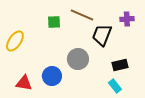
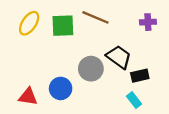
green square: (54, 22) -> (63, 26), size x1.5
black trapezoid: (102, 35) -> (119, 57), moved, turned 105
yellow ellipse: (15, 41) -> (29, 23), moved

